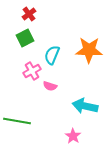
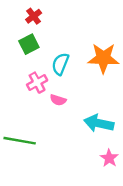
pink star: (73, 136) -> (109, 158), moved

